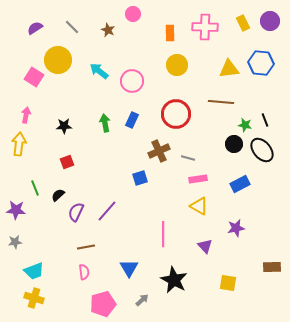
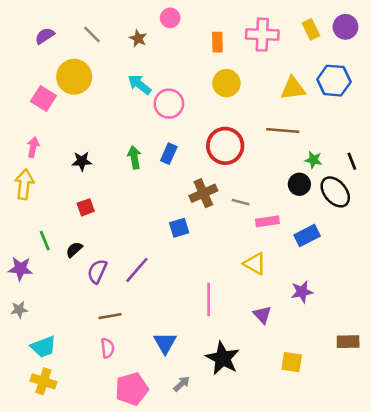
cyan arrow: (99, 71) -> (139, 84), moved
black line: (265, 120) -> (352, 161), moved
pink rectangle: (198, 179) -> (267, 221), moved

